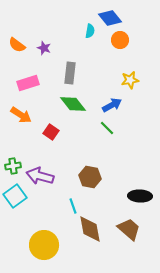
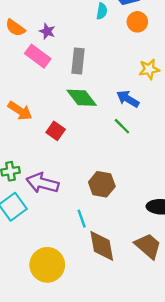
pink rectangle: (28, 83) -> (38, 56), moved, turned 55
blue arrow: (112, 105) -> (128, 99), turned -120

